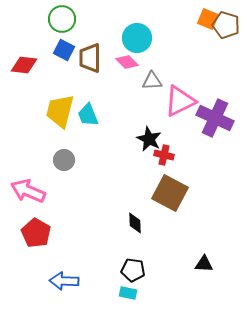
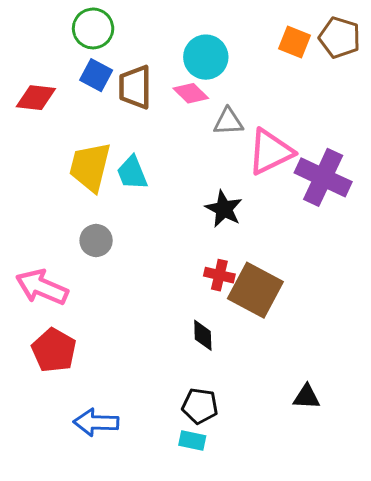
orange square: (208, 19) -> (295, 42), moved
red cross: (164, 155) -> (219, 275), moved

